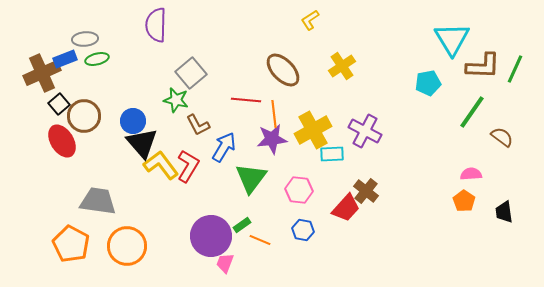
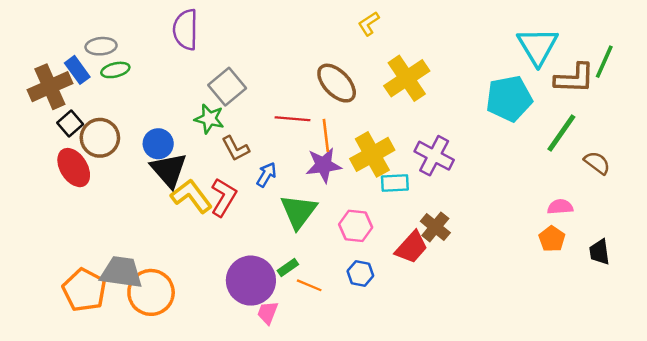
blue rectangle: (65, 59) -> (77, 70), turned 75
yellow cross: (342, 66) -> (407, 78), size x1.4
green line: (515, 69) -> (604, 62), moved
cyan pentagon: (428, 83) -> (509, 99), size x1.5
blue arrow: (224, 147) -> (266, 175), size x0.7
gray trapezoid: (98, 201) -> (121, 272), moved

